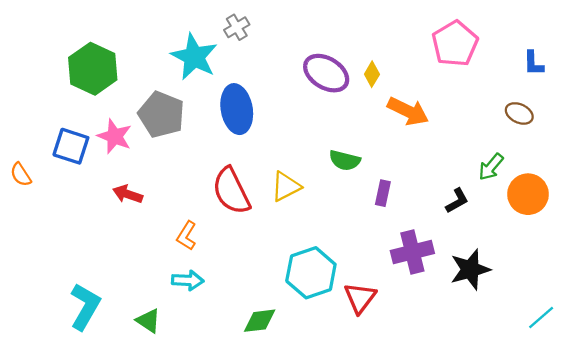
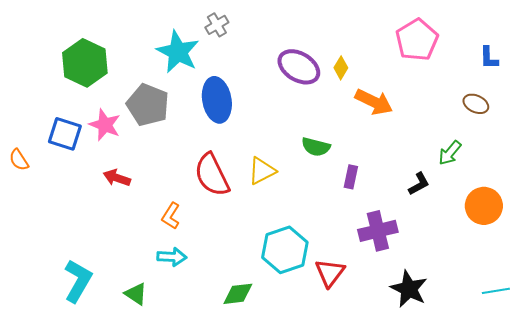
orange circle: (528, 194) -> (484, 206), moved
black star: (470, 269) -> (409, 289), moved, turned -30
cyan line: (541, 317) -> (496, 291), turned 32

